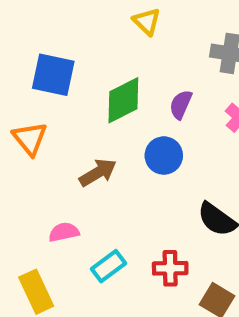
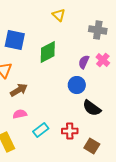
purple semicircle: (181, 104) -> (84, 62), moved
blue circle: (164, 156) -> (77, 85), moved
brown arrow: (98, 173) -> (19, 90), moved

